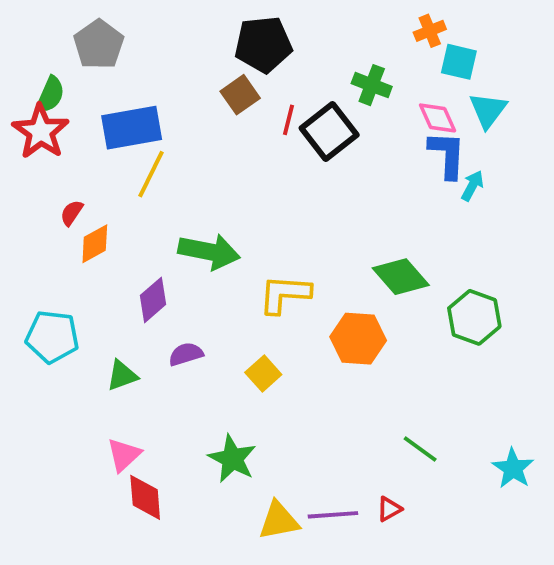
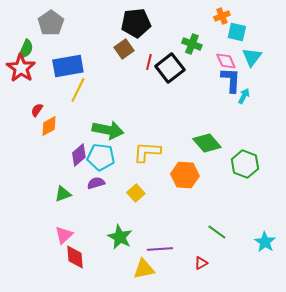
cyan pentagon: (52, 337) -> (101, 157), moved
purple line: (333, 515) -> (160, 249), moved

